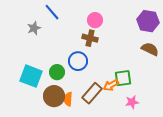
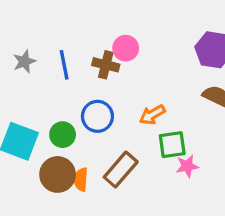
blue line: (52, 12) -> (64, 65), moved, turned 30
brown cross: (90, 38) -> (106, 65), moved
orange arrow: (111, 85) -> (152, 115), moved
pink star: (132, 102) -> (187, 166), moved

